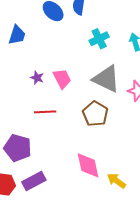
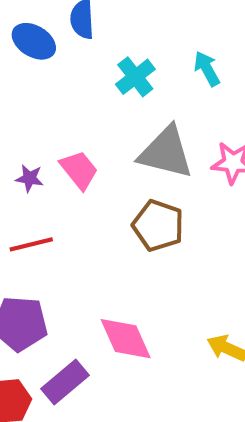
red line: (45, 112) -> (31, 244), moved
pink diamond: (88, 165) -> (126, 339), moved

